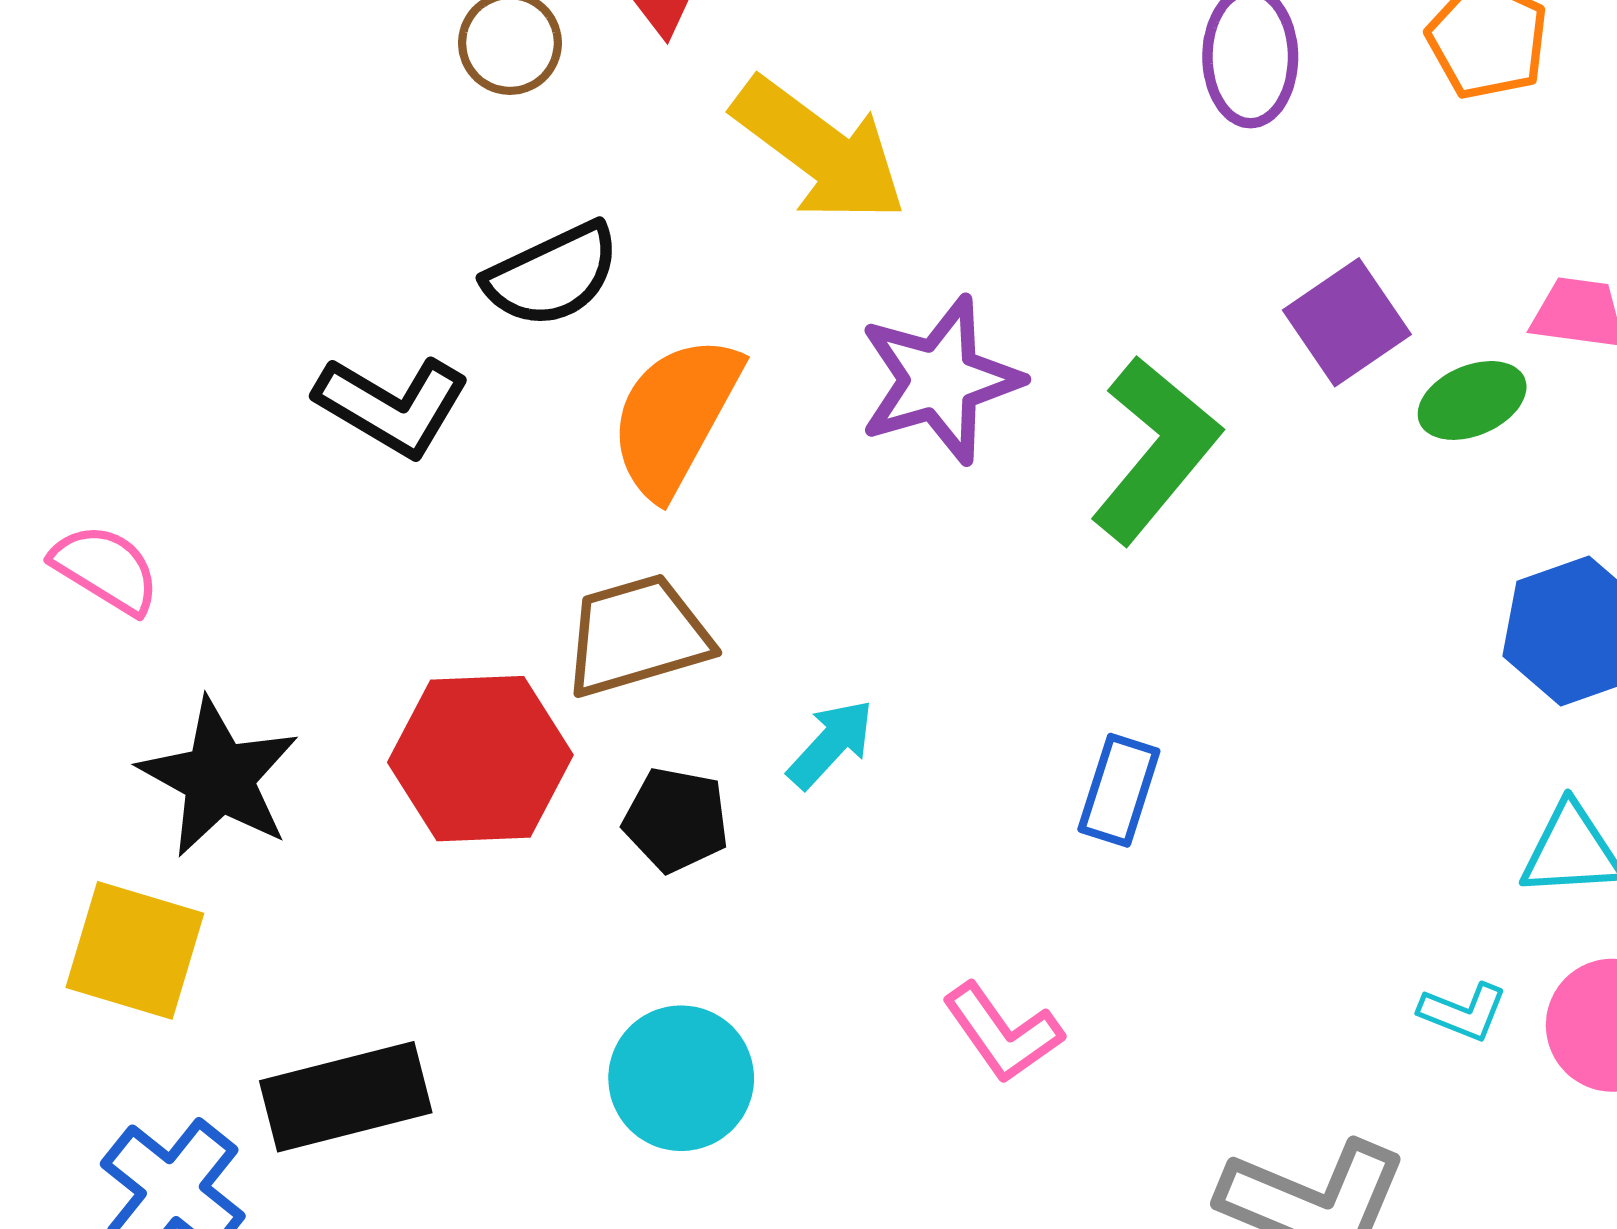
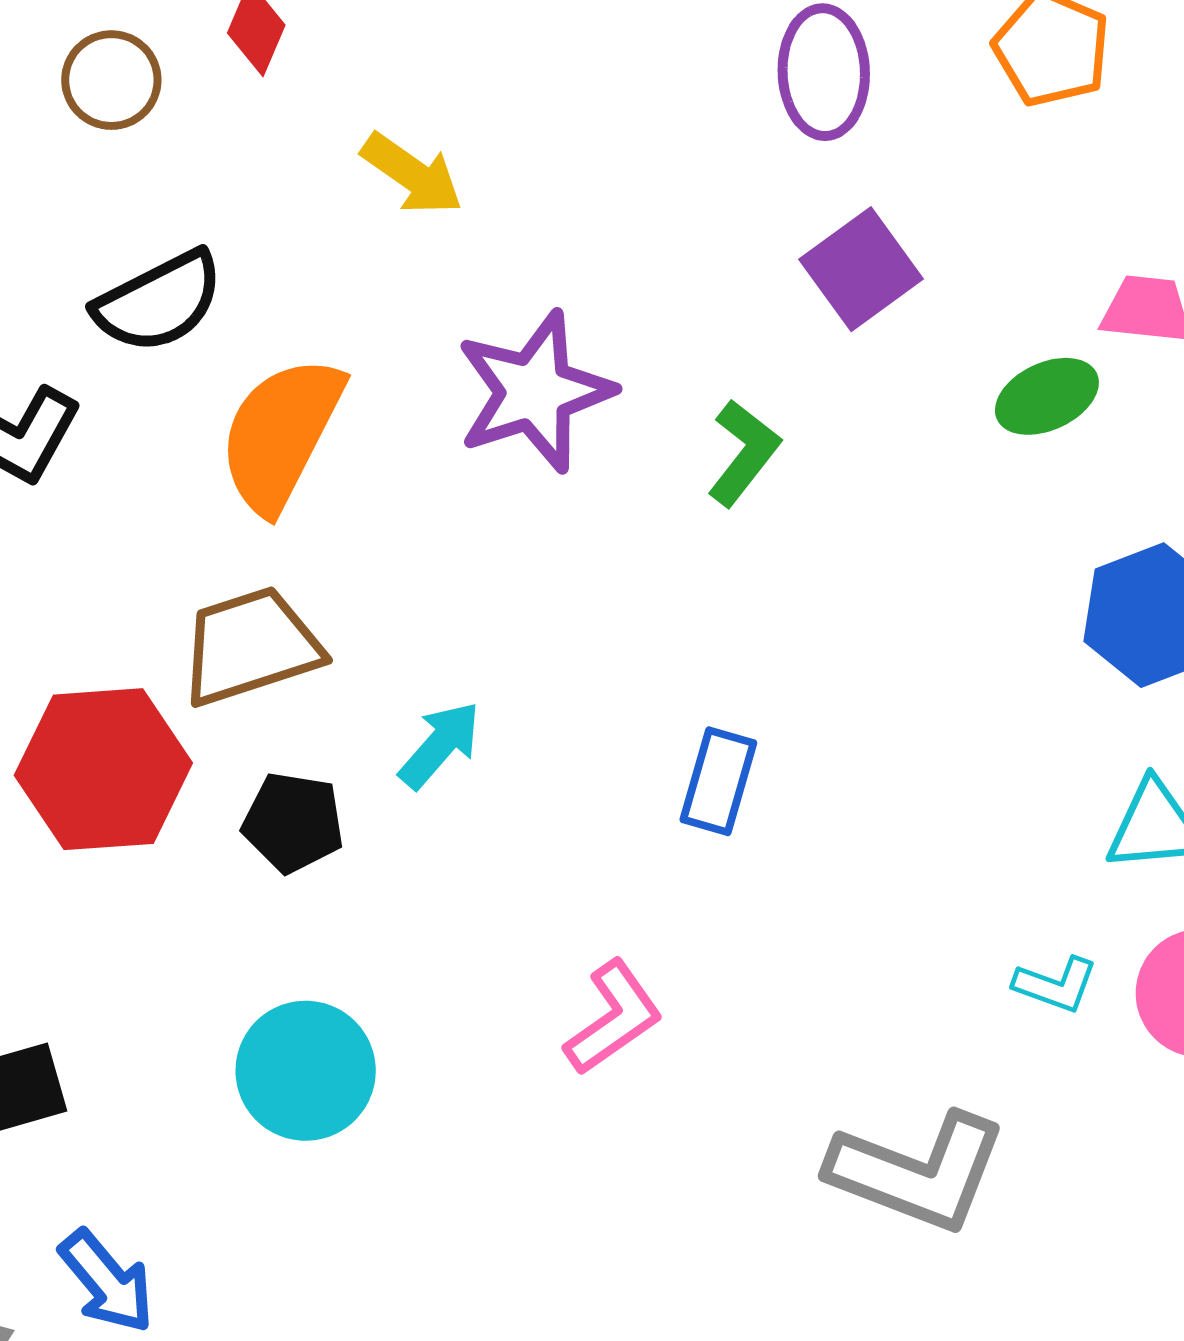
yellow arrow: (819, 150) -> (412, 174), size x0.6
purple square: (1347, 322) -> (861, 269), moved
green L-shape: (1155, 450) -> (744, 453), size x0.6
pink L-shape: (1003, 1033) -> (613, 1018), turned -88

